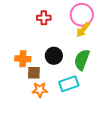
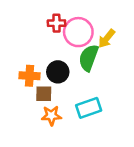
pink circle: (82, 15) -> (78, 32), moved
black circle: (54, 56) -> (58, 72), moved
green semicircle: (82, 60) -> (89, 58), moved

